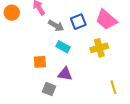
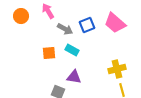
yellow cross: (99, 48) -> (117, 69), moved
orange square: (40, 62) -> (49, 53), moved

